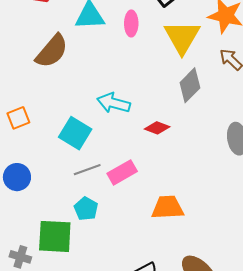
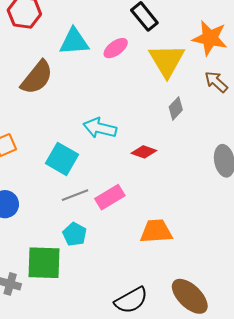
pink ellipse: (131, 23) -> (116, 48), turned 55
gray diamond: (190, 85) -> (176, 108), size x0.7

